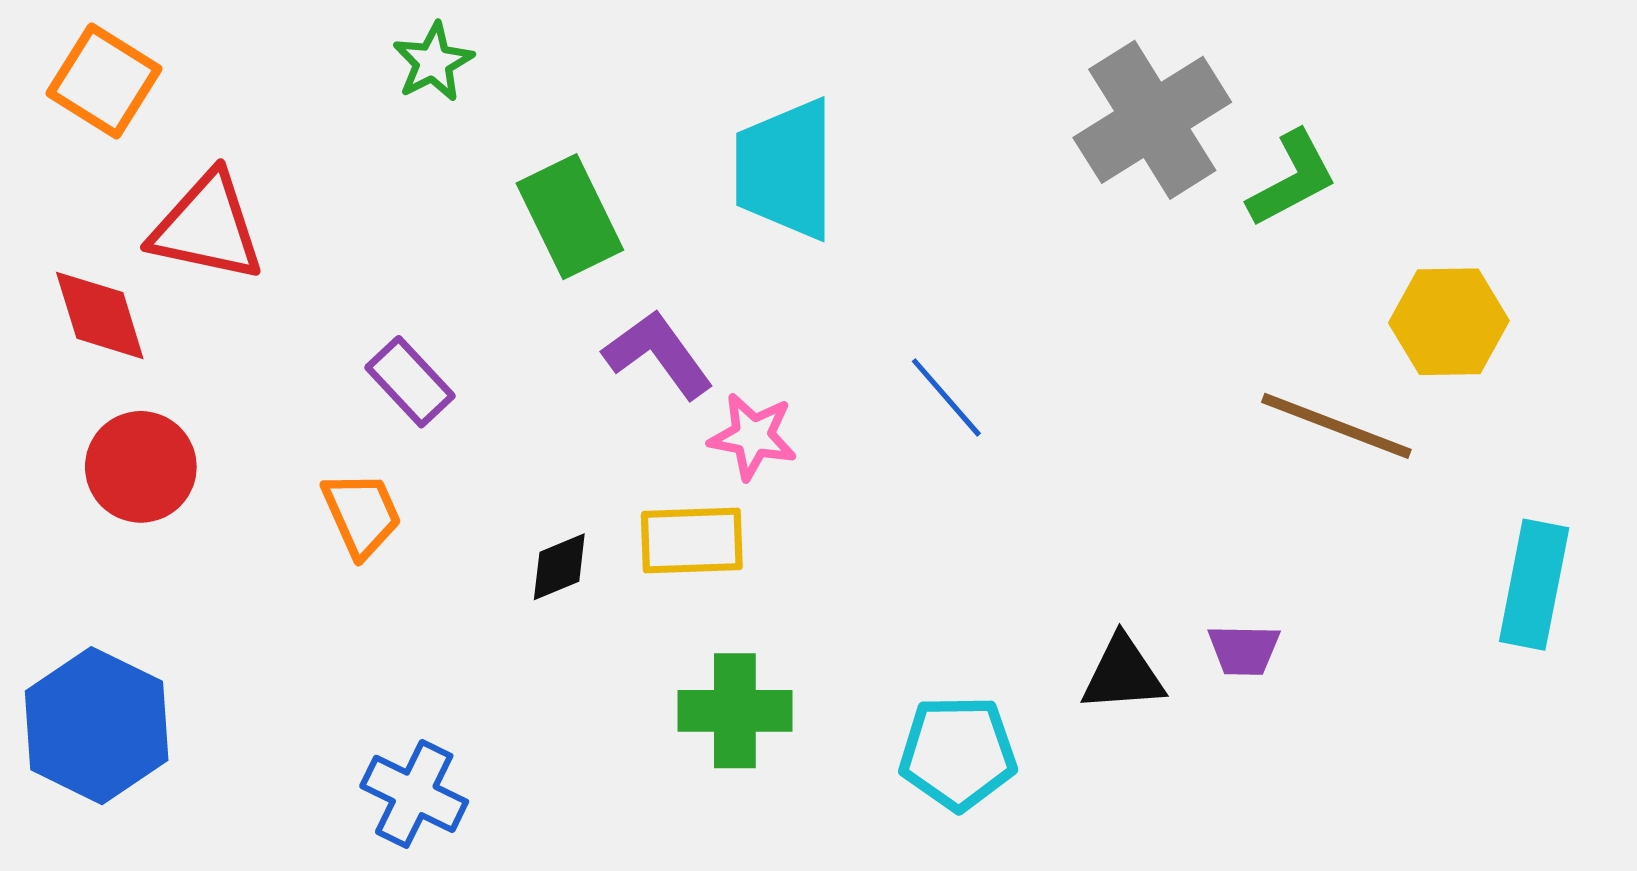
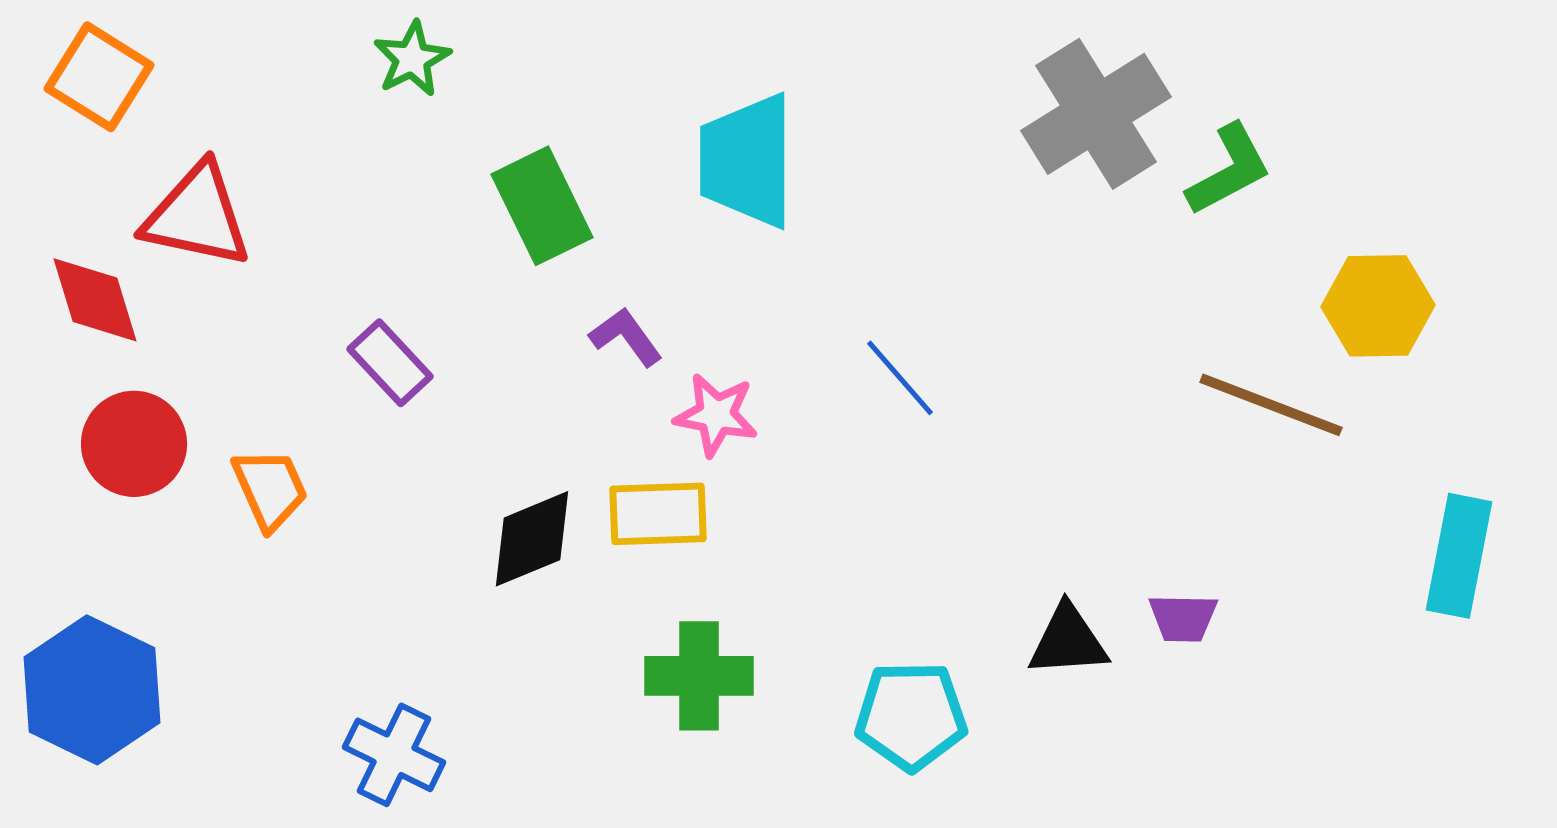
purple L-shape: (658, 354) -> (626, 337), size x0.7
orange trapezoid: (362, 514) -> (270, 489), moved
black diamond: (559, 567) -> (532, 539), size x1.5

